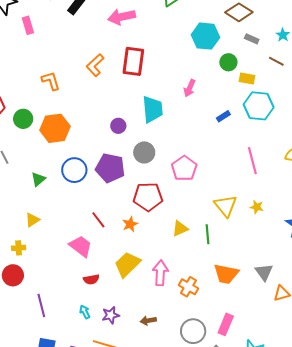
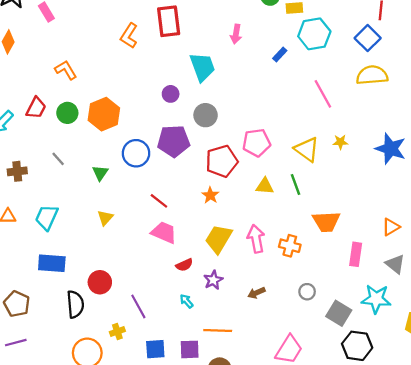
orange L-shape: (51, 81) -> (66, 70), moved
pink pentagon: (184, 168) -> (257, 143), moved, turned -30
red line: (98, 220) -> (159, 201), moved
yellow triangle: (180, 229) -> (265, 186), turned 42
yellow cross: (19, 248) -> (117, 331), moved
gray triangle: (264, 272) -> (395, 264), moved
purple star: (111, 315) -> (213, 280), moved
pink rectangle: (226, 324) -> (356, 254), moved
gray circle: (193, 331) -> (307, 292), size x0.6

